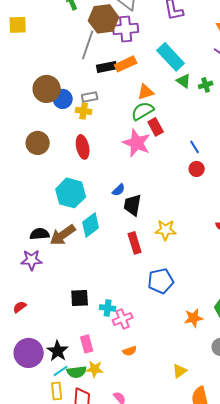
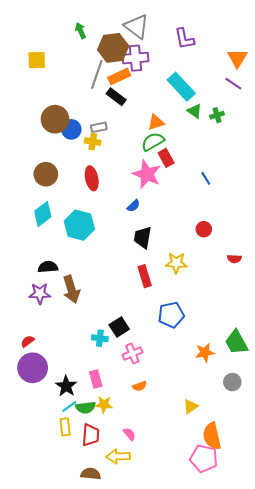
yellow square: (18, 25) -> (37, 60), moved
orange rectangle: (126, 64) -> (119, 76), moved
black rectangle: (107, 67) -> (116, 97), turned 48
red circle: (197, 169) -> (204, 229), moved
blue semicircle: (119, 190) -> (133, 206), moved
cyan diamond: (91, 225) -> (43, 214), moved
brown arrow: (63, 235) -> (71, 289), moved, turned -72
black square: (80, 298) -> (119, 327), moved, turned -30
cyan cross: (108, 308) -> (100, 338), moved
purple circle: (29, 353) -> (33, 368), moved

